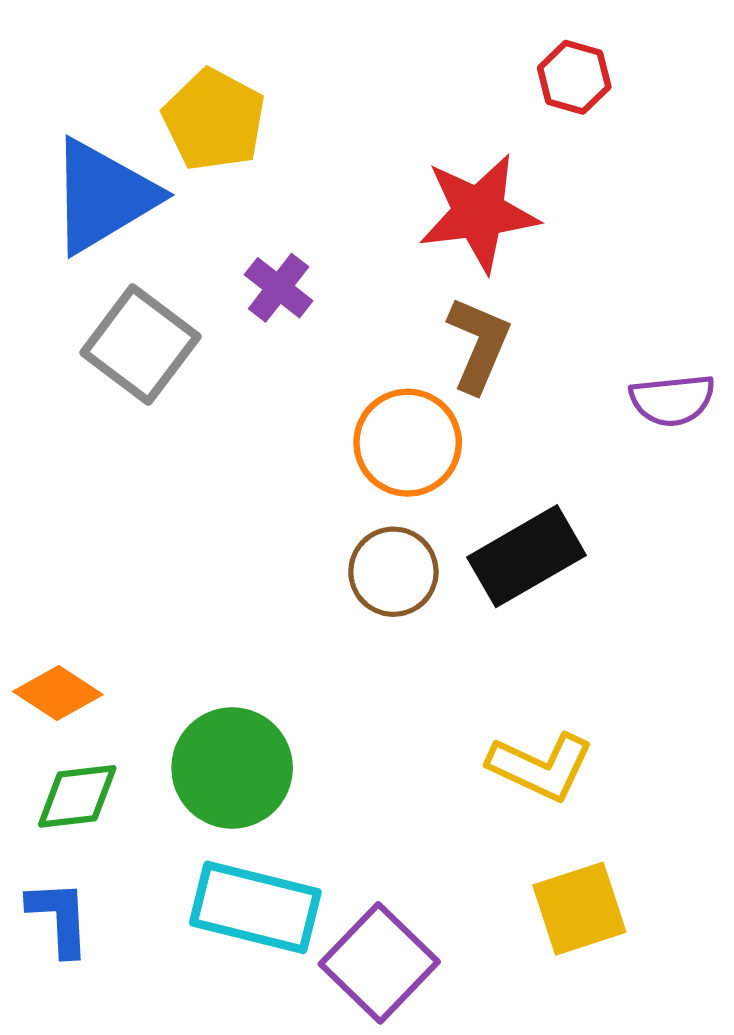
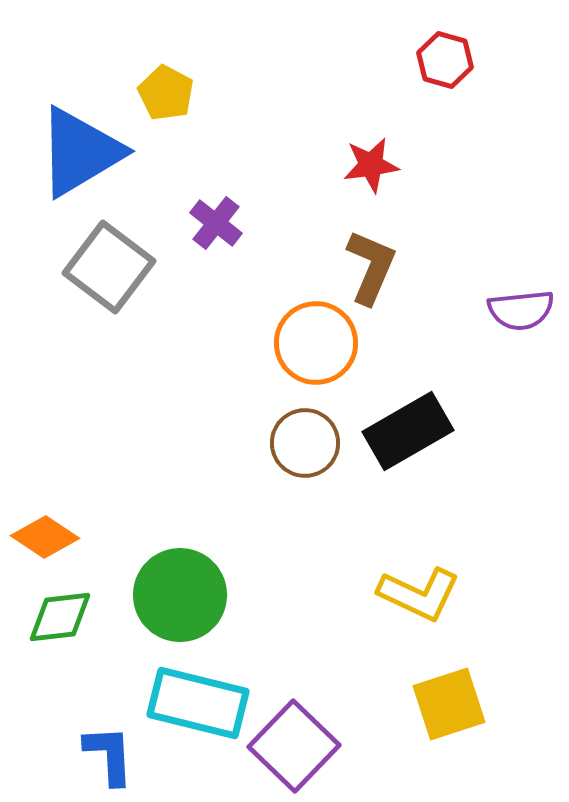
yellow pentagon: (214, 120) -> (166, 93), size x0.7
red star: (479, 213) -> (371, 165), size x0.6
blue L-shape: (59, 918) -> (109, 755), moved

